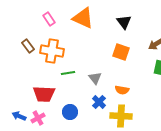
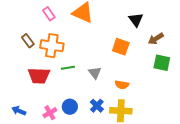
black triangle: (124, 22) -> (136, 20), moved
red trapezoid: (44, 94) -> (39, 76), moved
blue cross: (99, 102) -> (97, 106), moved
pink cross: (38, 118) -> (50, 113), moved

